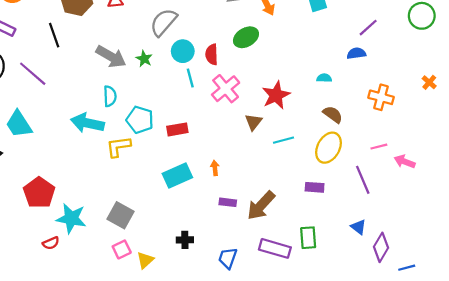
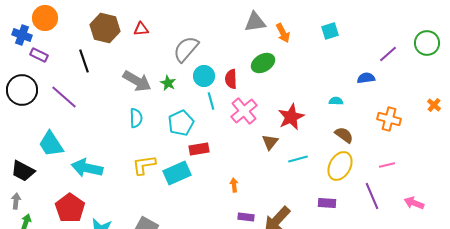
purple line: (368, 28) -> (388, 54), moved
cyan pentagon: (140, 120) -> (181, 123), moved, turned 30
cyan arrow: (87, 123) -> (87, 168), moved
pink arrow: (405, 162) -> (414, 203), moved
cyan rectangle: (177, 176) -> (177, 173), moved

